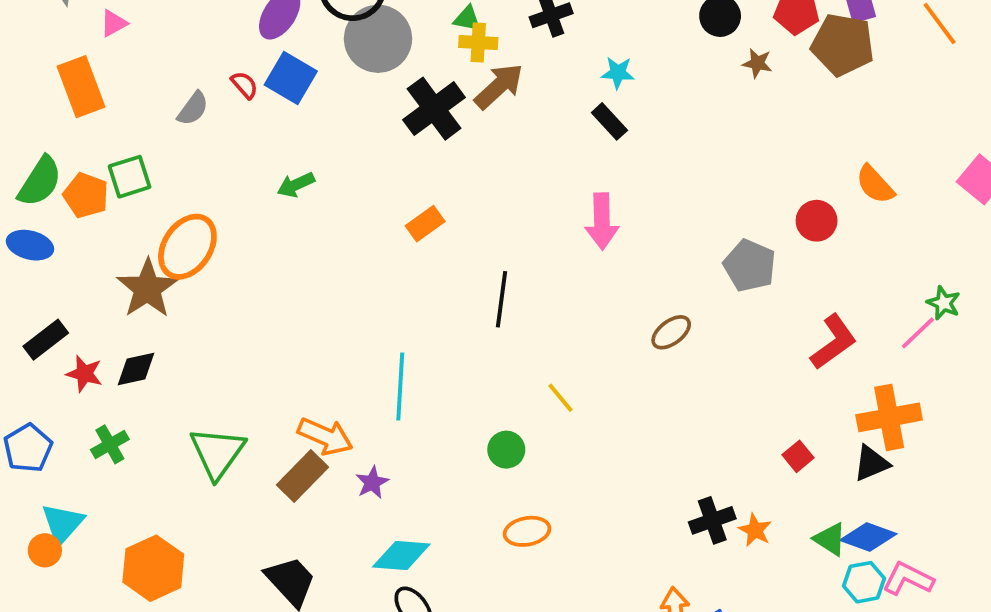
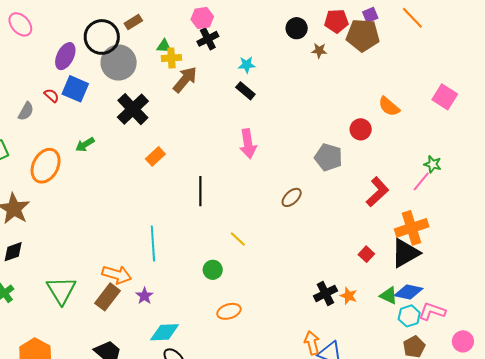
black cross: (434, 109) -> (133, 109), moved
orange ellipse: (187, 247) -> (46, 166), moved
black triangle: (871, 463) -> (405, 253), size x1.5

